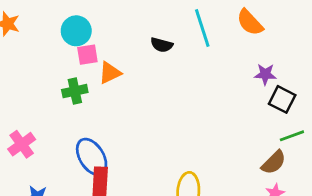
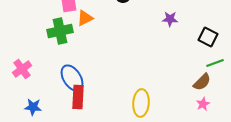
purple star: (265, 74) -> (170, 19), moved
green cross: (75, 91) -> (60, 31), size x1.4

